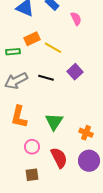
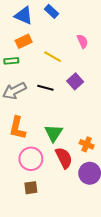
pink semicircle: (76, 19) -> (82, 41), moved
orange rectangle: (32, 39) -> (24, 41), moved
pink circle: (32, 147) -> (31, 159), size x1.5
red semicircle: (59, 158) -> (64, 158), moved

